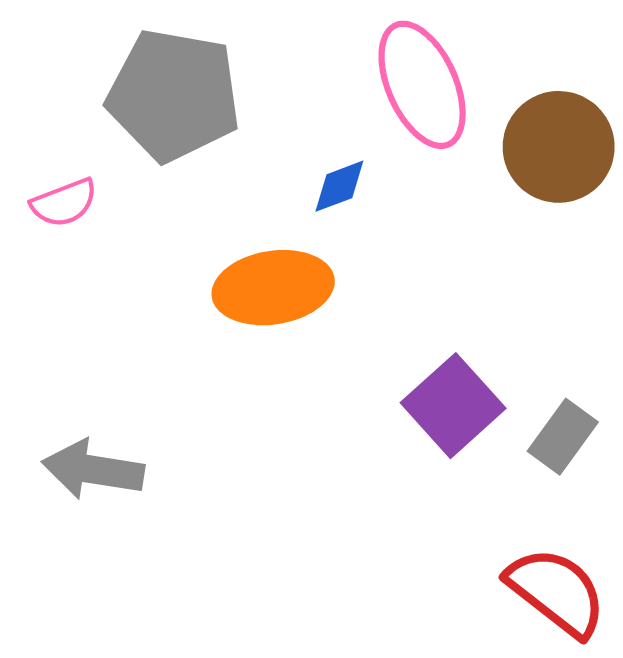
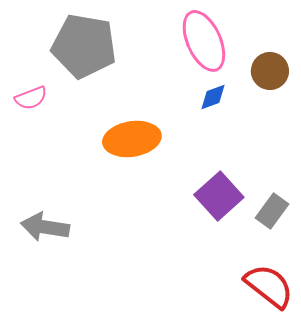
brown circle: (559, 147) -> (270, 71), size x0.7
blue diamond: (339, 186) -> (213, 97), moved

